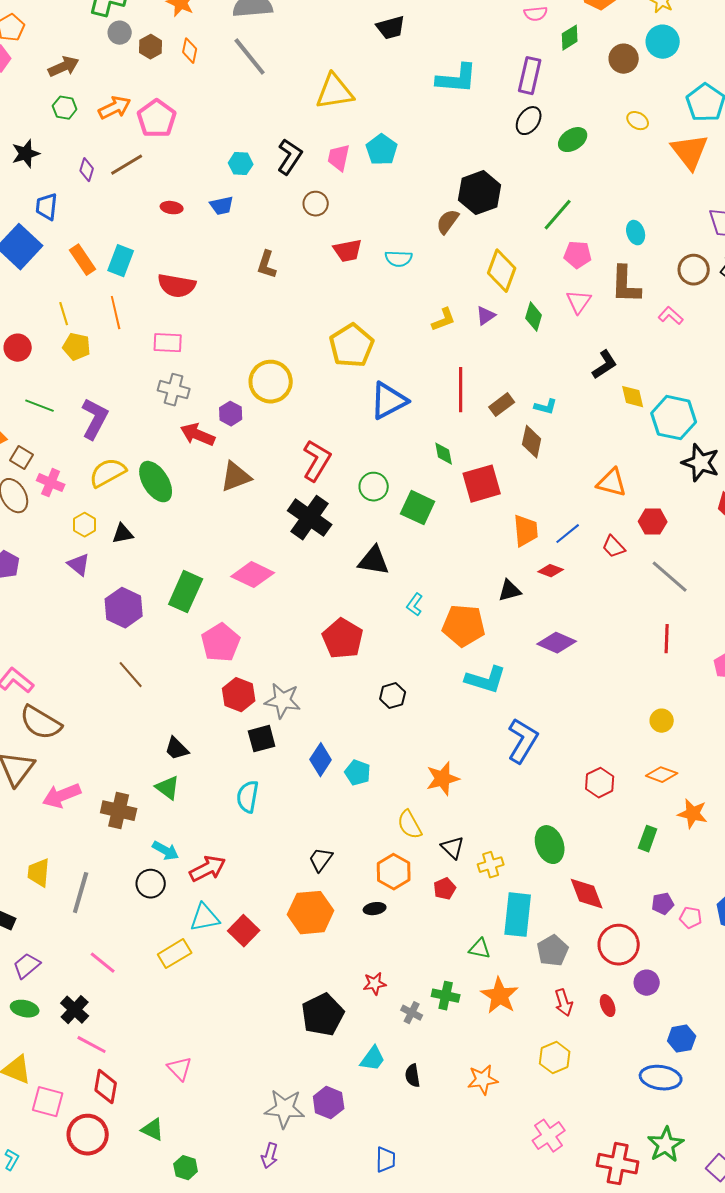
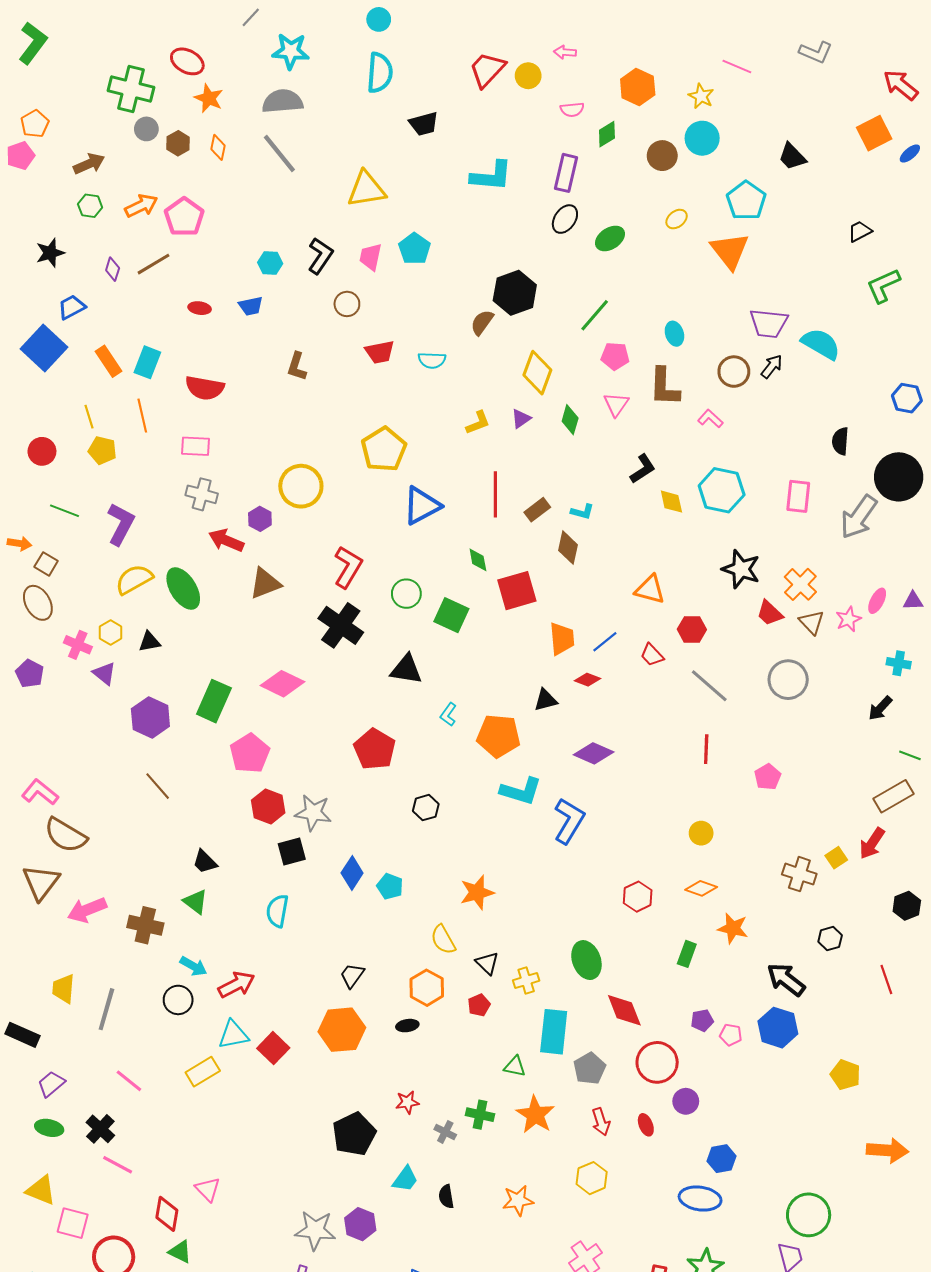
yellow ellipse: (638, 121) -> (677, 219), turned -70
blue trapezoid: (47, 207) -> (72, 307), turned 56
cyan hexagon: (674, 418) -> (722, 490), moved
pink cross: (51, 483) -> (78, 645), moved
blue L-shape: (523, 741) -> (569, 821), moved
red diamond: (106, 1087) -> (167, 1214), moved

